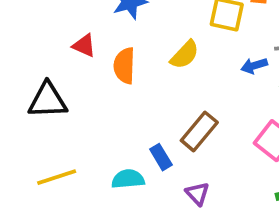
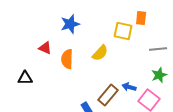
blue arrow: (254, 66) -> (129, 87), moved, turned 32
black triangle: (48, 100) -> (25, 78), size x0.7

